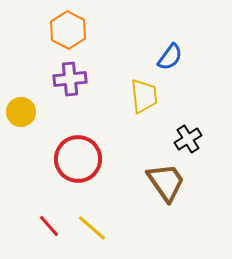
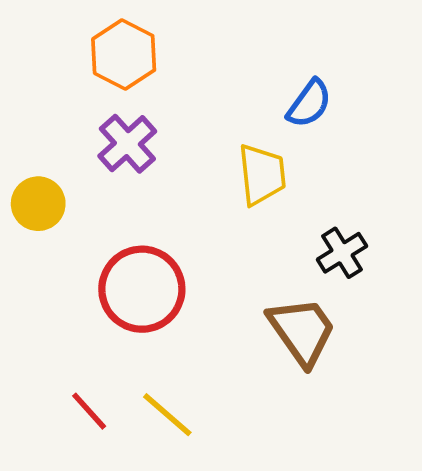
purple cross: (70, 79) -> (127, 144), turned -36

